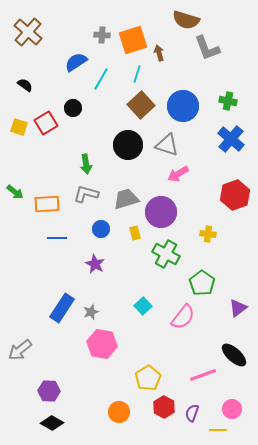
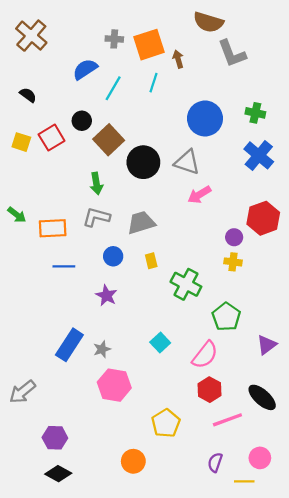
brown square: (141, 105) -> (109, 140), moved
purple circle: (161, 212) -> (234, 237), moved, size x0.5
red hexagon: (164, 407) -> (209, 390), moved

